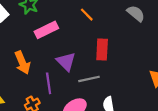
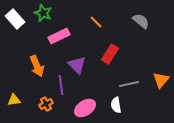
red rectangle: (102, 49) -> (110, 54), turned 30
gray line: (89, 79) -> (129, 84), moved

